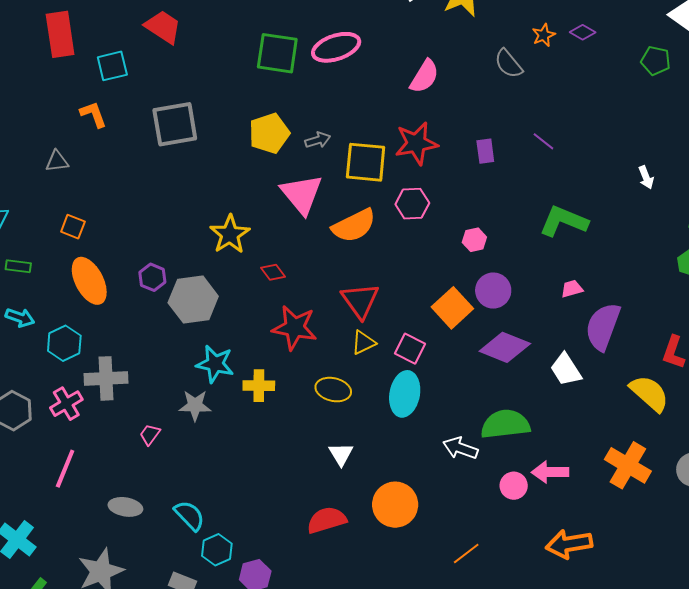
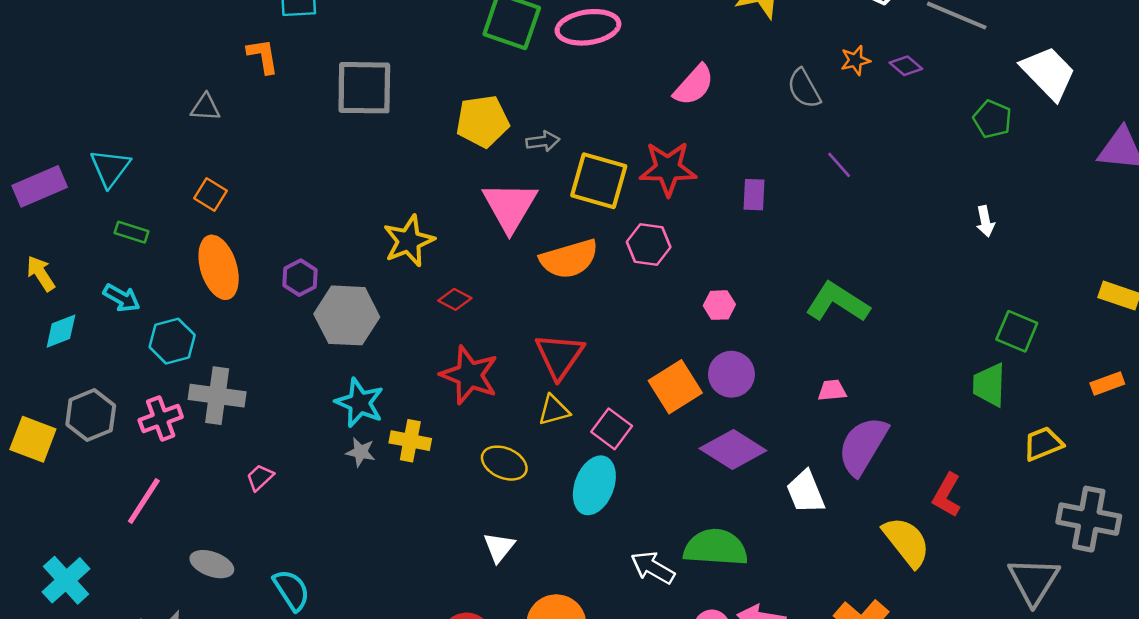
purple line: (543, 141) -> (839, 165), moved
white arrow: (646, 177) -> (985, 221), moved
red diamond: (273, 272) -> (455, 299), turned -35
gray star: (195, 405) -> (361, 452), moved, size x0.7

